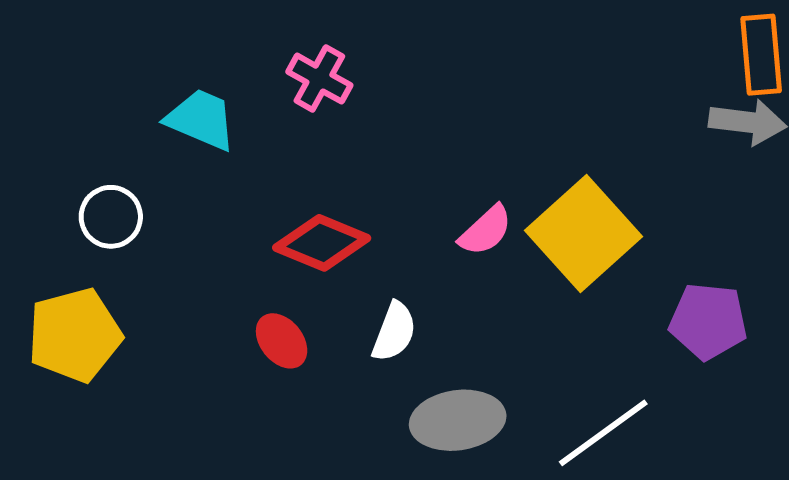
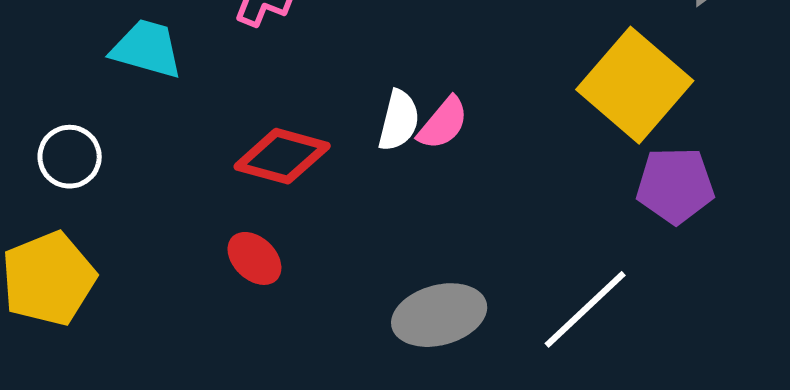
yellow square: (584, 234) -> (635, 85), moved
white semicircle: (394, 332) -> (399, 121), moved

